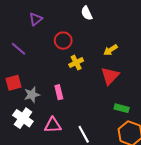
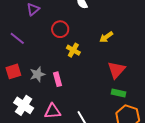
yellow cross: (76, 63) -> (73, 50), turned -32
red triangle: (110, 76) -> (116, 70), moved
gray star: (32, 95) -> (37, 74), moved

